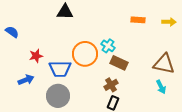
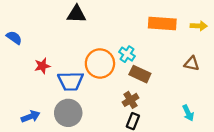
orange rectangle: (138, 20) -> (162, 24), size x1.6
brown triangle: (164, 64) -> (192, 63), moved, size x0.6
blue arrow: (26, 80) -> (31, 116), moved
cyan arrow: (161, 87) -> (188, 113), moved

